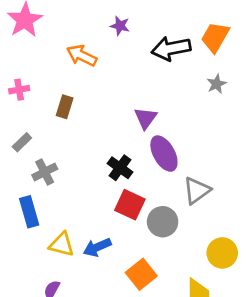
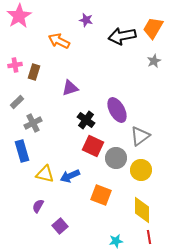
brown rectangle: (65, 107) -> (34, 72), moved
purple triangle: (146, 118) -> (70, 88), moved, turned 36
yellow circle: (222, 253) -> (141, 170), moved
orange square: (141, 274) -> (101, 195), turned -30

